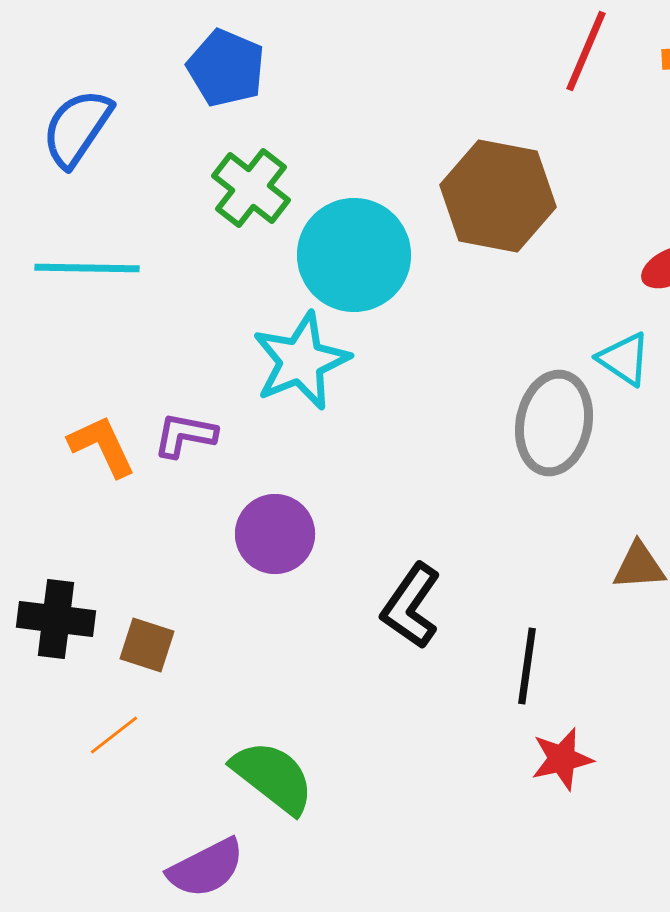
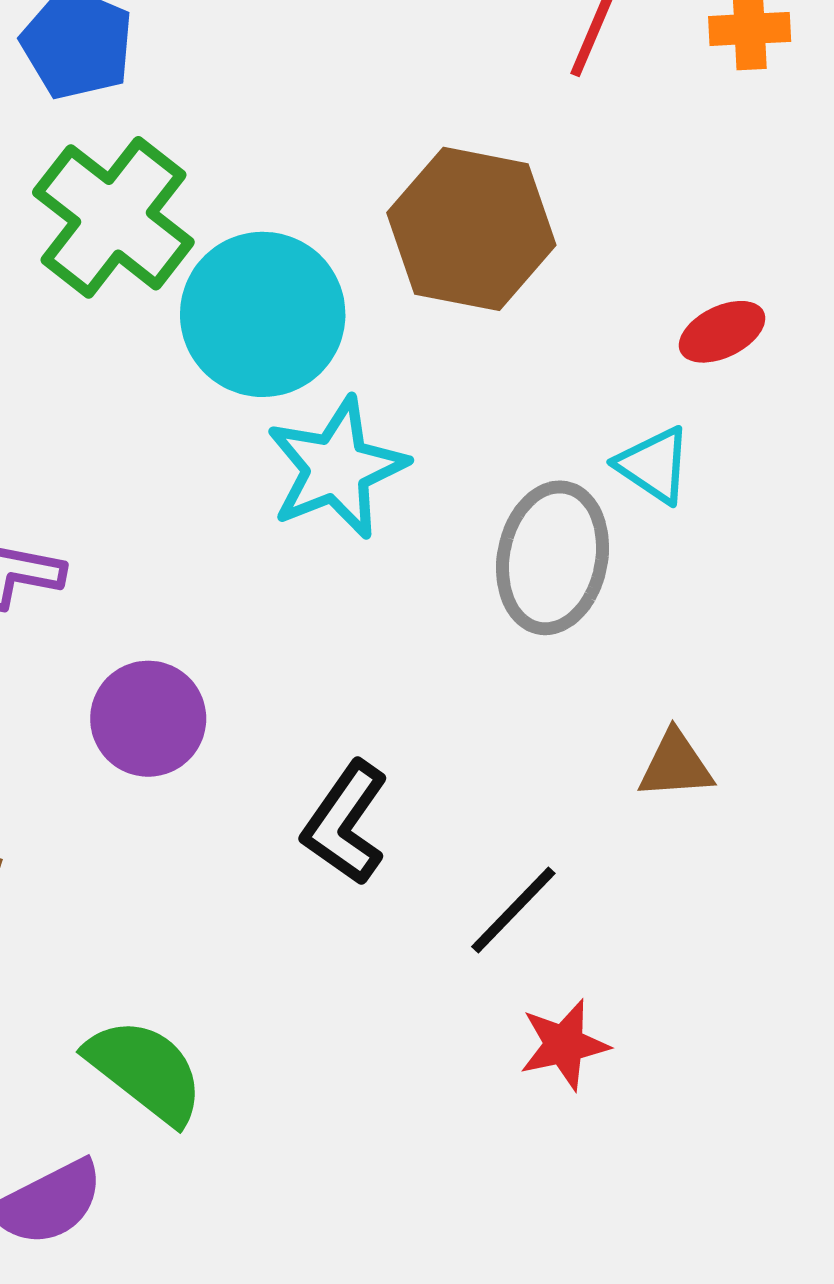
green cross: (251, 188) -> (113, 217), size x1.4
cyan star: (301, 361) -> (337, 468), moved
black line: (527, 666) -> (513, 910), turned 36

